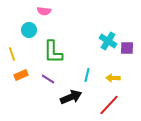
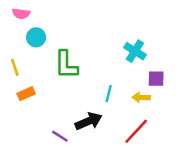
pink semicircle: (44, 11) -> (21, 14), moved
purple square: (127, 48) -> (156, 79), moved
purple line: (48, 79) -> (60, 136), moved

